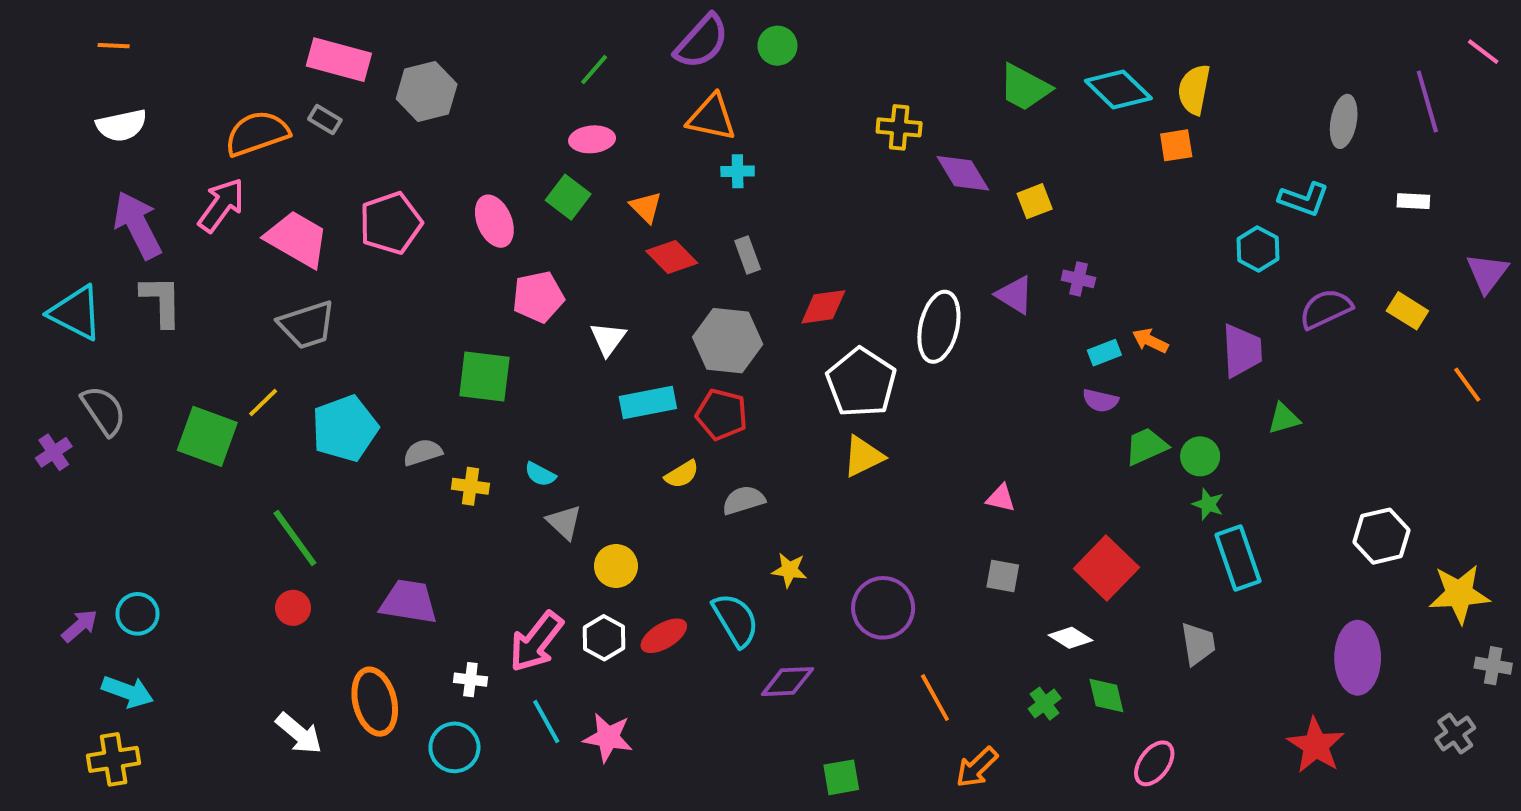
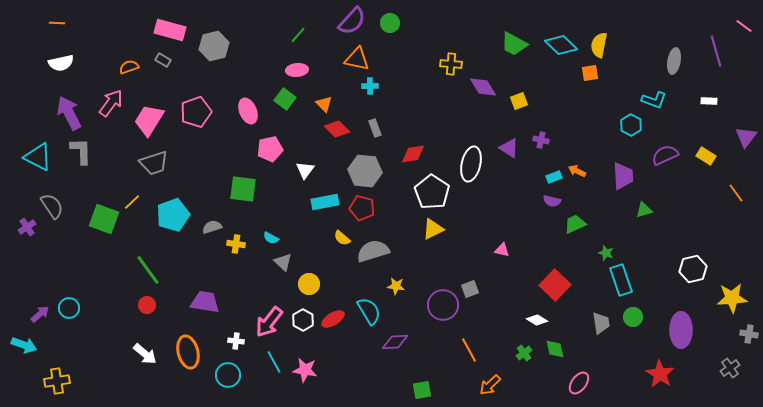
orange semicircle: (257, 133) -> (129, 67), size x0.6
pink trapezoid: (297, 239) -> (149, 120), turned -88
green circle: (1200, 456) -> (633, 317), moved
yellow semicircle: (682, 474) -> (342, 238), turned 72
gray semicircle: (744, 500) -> (373, 251), size x1.5
gray square: (1003, 576) -> (470, 289), moved, turned -30
cyan arrow: (128, 692) -> (24, 345), moved
white arrow: (299, 733) -> (145, 354), moved

